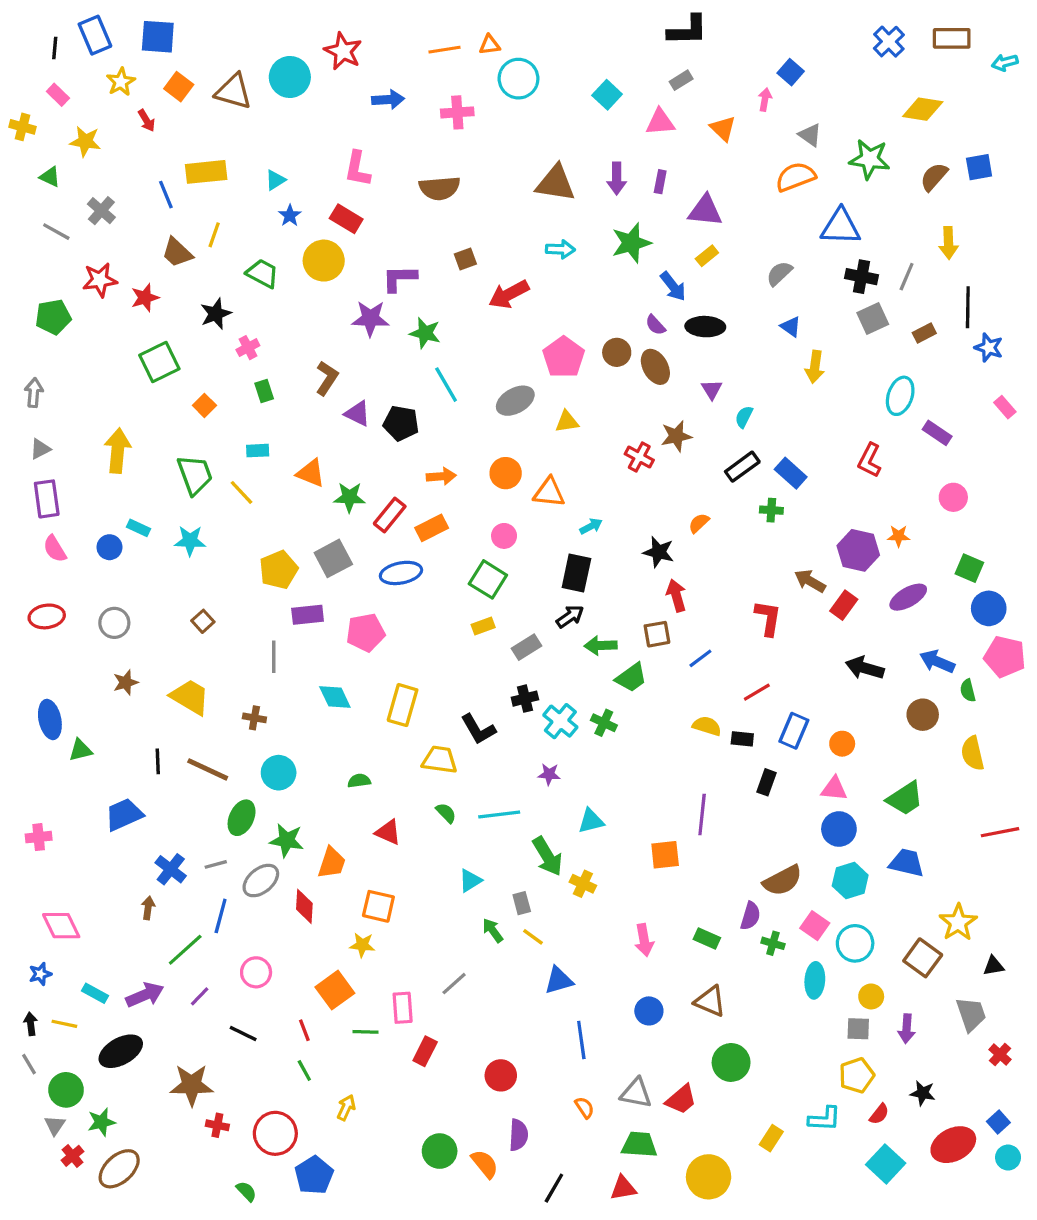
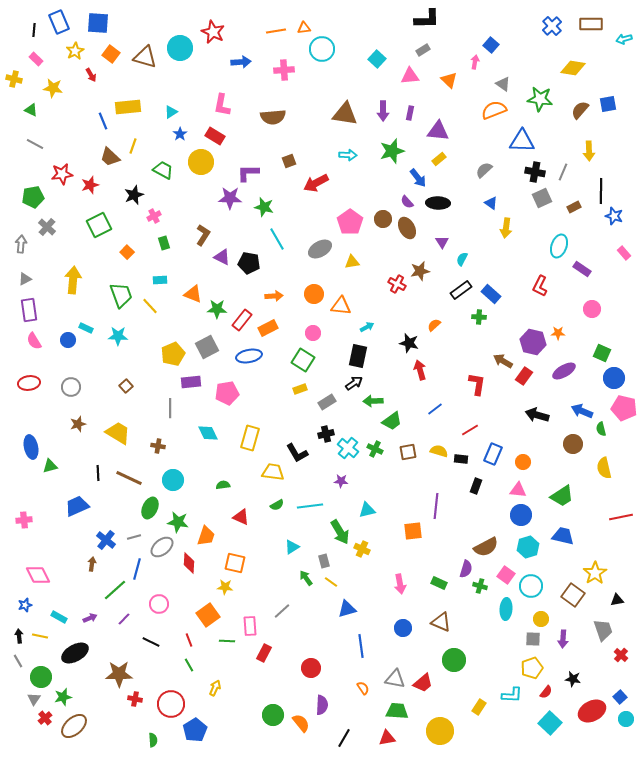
gray cross: (101, 211) -> (47, 227), moved
brown square: (657, 634) -> (408, 452), moved
green semicircle: (446, 813) -> (277, 505), turned 104
purple arrow: (145, 995) -> (90, 618), size x0.6
green semicircle: (246, 1191) -> (153, 740), turned 40

